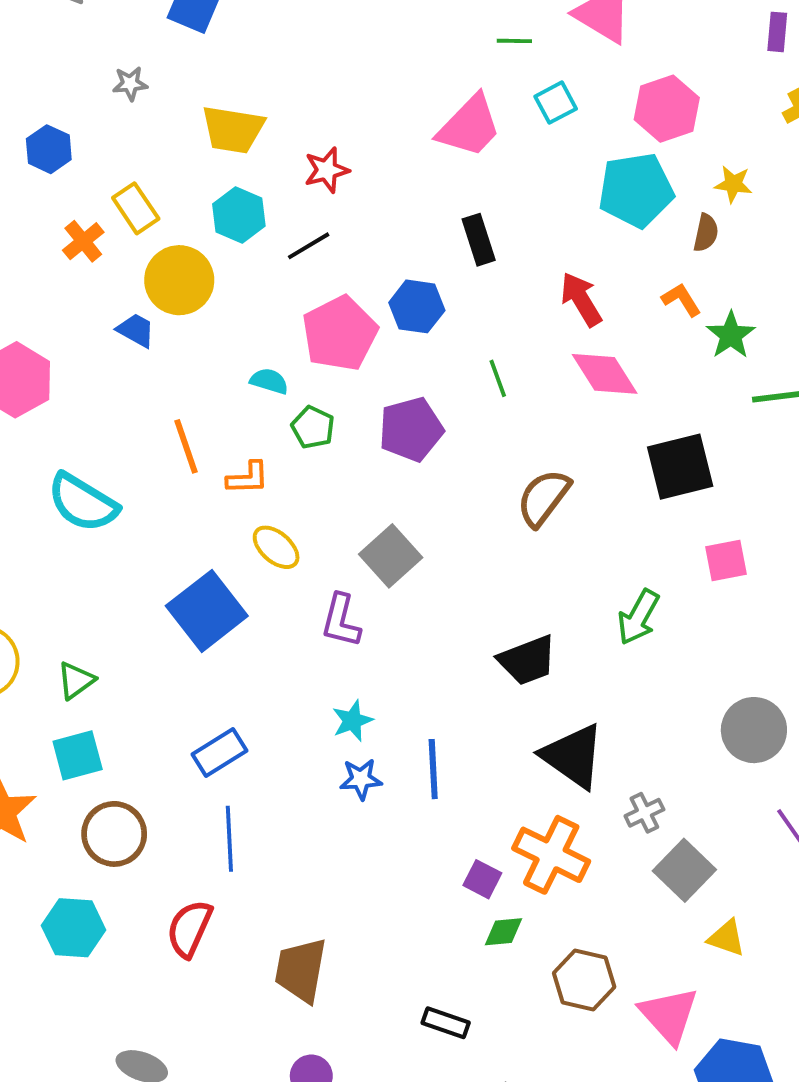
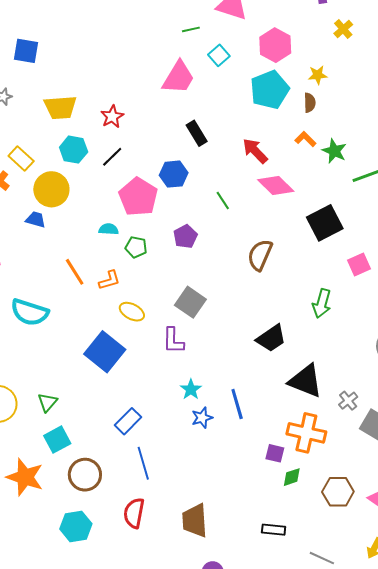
purple pentagon: (411, 429) -> (185, 236), size x0.7

